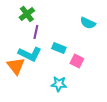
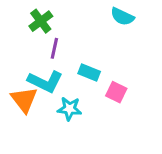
cyan semicircle: (88, 23) -> (122, 17), moved
cyan star: (59, 84) -> (69, 109), moved

